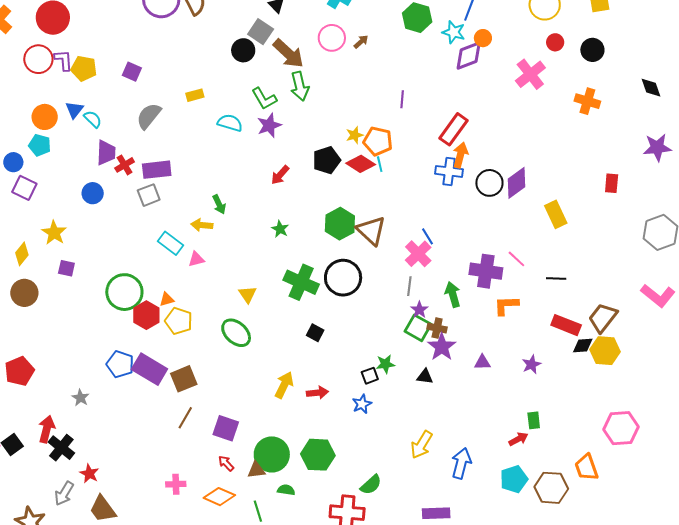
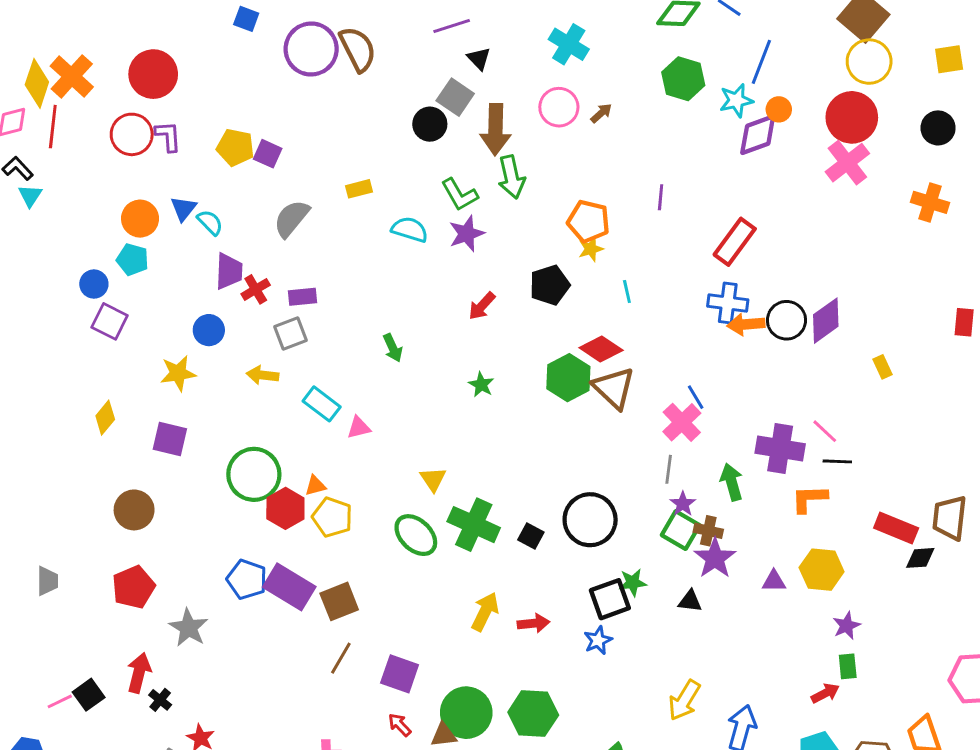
cyan star: (454, 32) -> (736, 100), turned -30
red circle: (555, 42) -> (852, 117), moved, size x2.0
brown arrow: (288, 54) -> (495, 129), turned 48
yellow pentagon: (84, 68) -> (235, 147), moved
orange pentagon: (378, 141) -> (588, 221), moved
orange arrow: (460, 155) -> (746, 324), moved, turned -110
red diamond: (361, 164) -> (601, 349), moved
purple rectangle: (157, 170) -> (302, 297), size x0.7
yellow rectangle: (556, 214) -> (883, 367), size x0.6
yellow arrow: (202, 225) -> (263, 375), moved
yellow star: (54, 233) -> (178, 373), moved, turned 30
purple square: (66, 268) -> (170, 439), size x1.4
black circle: (343, 278) -> (590, 520), moved
black line: (556, 278) -> (837, 461), moved
green cross: (301, 282) -> (474, 525), moved
brown circle: (24, 293) -> (134, 510), moved
brown trapezoid: (603, 318) -> (950, 518), turned -32
yellow hexagon: (605, 351) -> (822, 570), moved
purple star: (531, 364) -> (847, 626), moved
red pentagon: (19, 371) -> (133, 587), moved
black square: (370, 376) -> (610, 599), size x1.6
gray star: (80, 398) -> (189, 628), size x1.5
black cross: (61, 448) -> (160, 700), size x0.6

